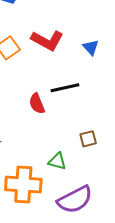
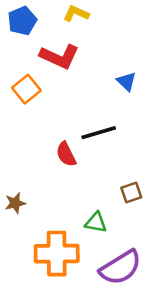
red L-shape: (47, 40) -> (60, 57), moved

